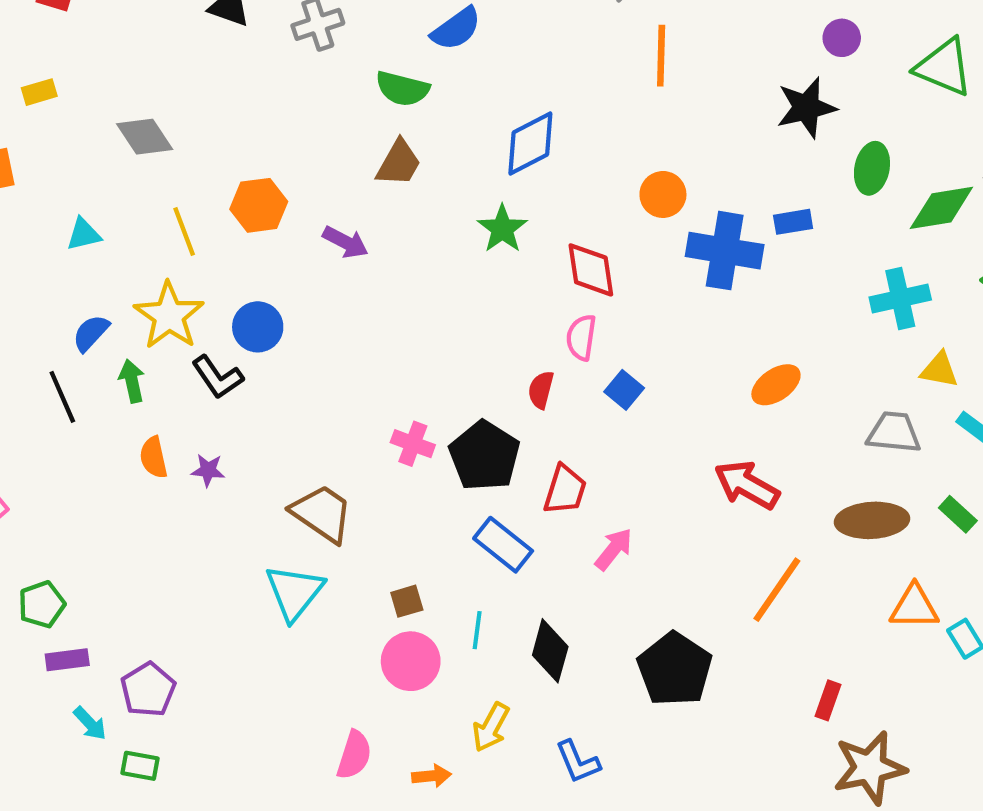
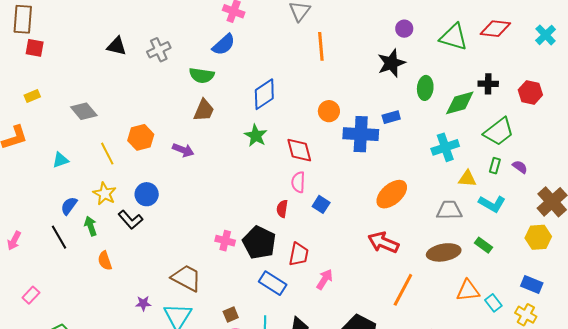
yellow star: (169, 316) -> (105, 194), size x0.7
orange ellipse: (776, 385) -> (392, 194), size x1.4
purple star: (208, 470) -> (143, 303), moved

